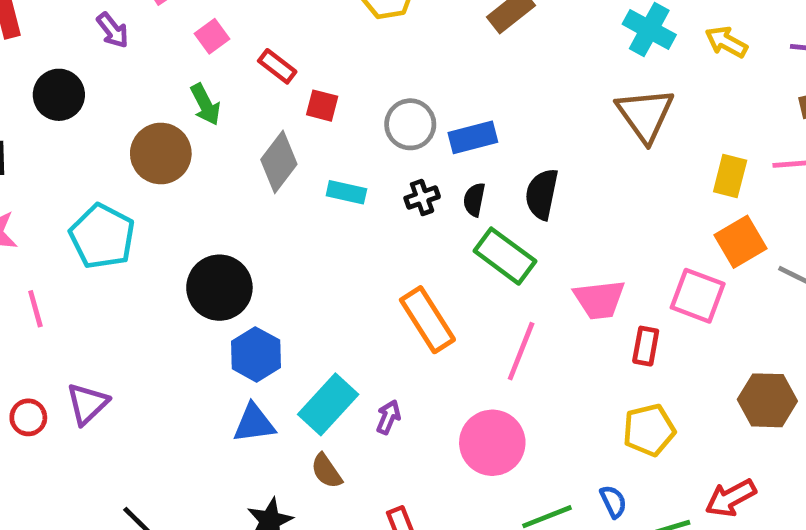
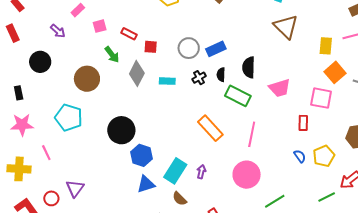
pink square: (212, 36) -> (100, 26), turned 32
green arrow: (205, 105) -> (112, 55), moved
pink trapezoid: (599, 299) -> (280, 88), moved
yellow pentagon: (649, 430) -> (324, 156), moved
blue semicircle: (613, 502) -> (300, 156), moved

